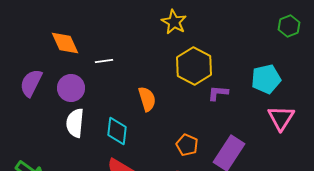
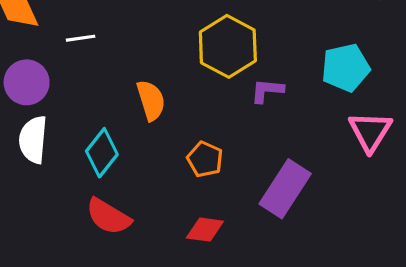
cyan diamond: (117, 131) -> (102, 153), turned 32
orange pentagon: (187, 145) -> (205, 159), moved

